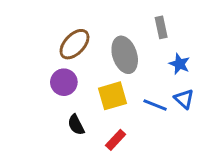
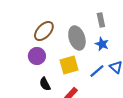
blue star: (179, 64) -> (102, 44), moved
blue line: (155, 105) -> (97, 71), turned -63

